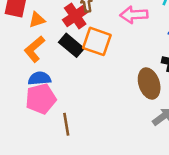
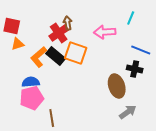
orange triangle: (37, 20) -> (18, 44), moved
orange L-shape: (34, 49) -> (39, 57), moved

